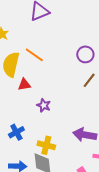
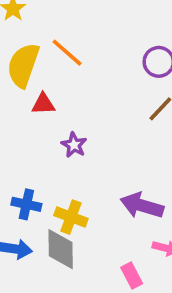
blue cross: (16, 132) -> (26, 204), moved, turned 35

